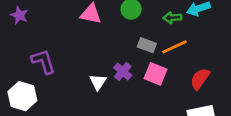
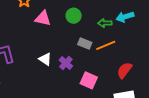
pink square: (156, 74) -> (89, 80), moved
white triangle: (98, 82) -> (45, 59), moved, turned -32

